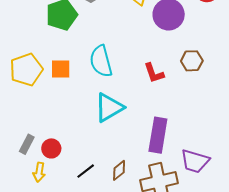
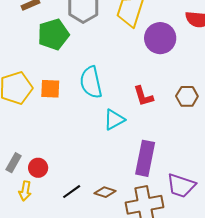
brown hexagon: (192, 61) -> (187, 96), moved
cyan triangle: (109, 108) -> (114, 120), moved, size x0.7
brown diamond: (119, 170) -> (105, 192), turned 55

